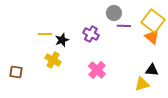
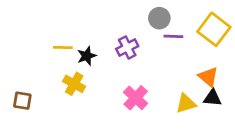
purple cross: (91, 34) -> (127, 48), turned 35
orange triangle: (152, 37) -> (208, 77), moved
yellow triangle: (142, 84) -> (186, 103), moved

